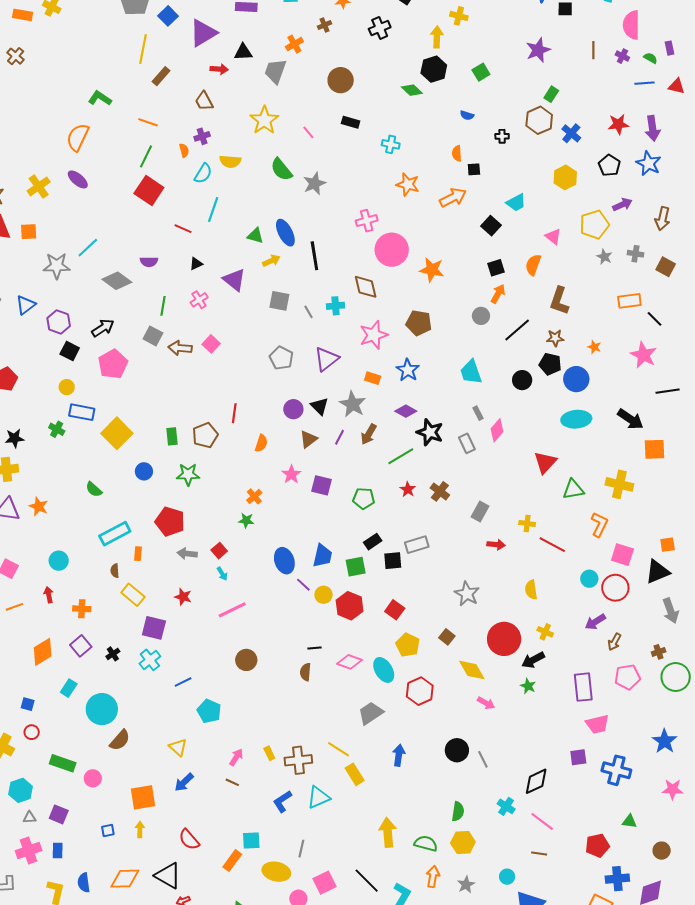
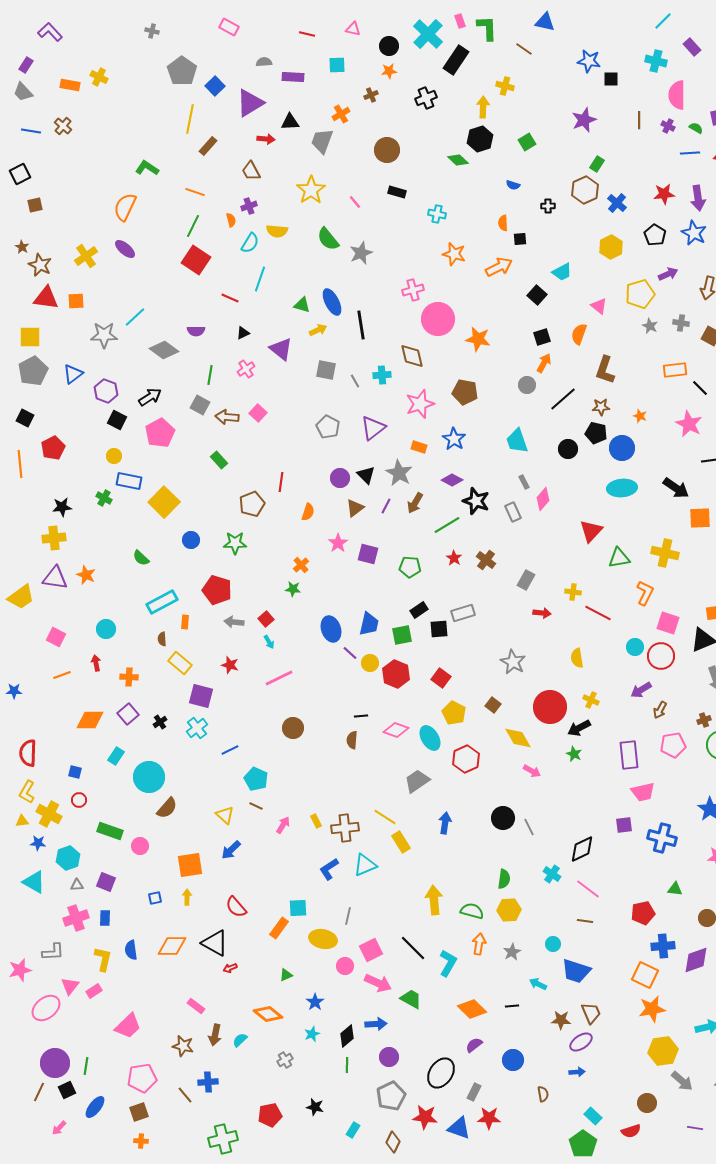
green rectangle: (172, 436) -> (219, 460), moved, turned -36
orange diamond: (43, 652) -> (90, 720), turned 32
brown line: (232, 782) -> (256, 806), moved

